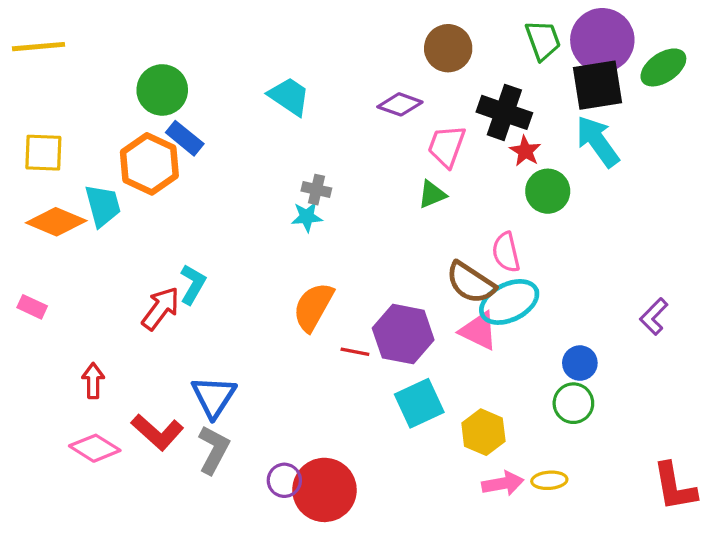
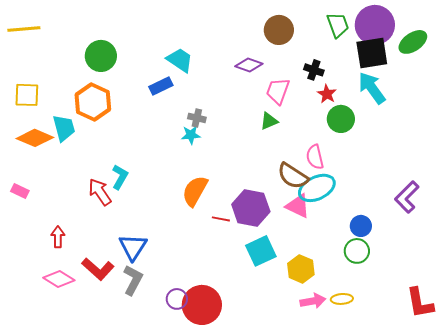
black cross: (504, 112) -> (314, 70), size x0.6
blue rectangle: (185, 138) -> (161, 86), moved, turned -65
red arrow: (161, 308) -> (100, 192), turned -72
purple L-shape: (654, 316) -> (407, 197), size x1.4

